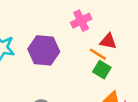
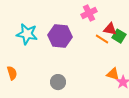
green square: (102, 70) -> (119, 36), moved

